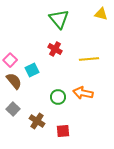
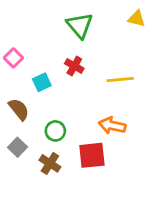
pink square: (10, 60) -> (13, 58), moved
cyan square: (32, 70) -> (42, 82), moved
green circle: (58, 97) -> (55, 131), moved
red square: (63, 131) -> (92, 155), moved, size x1.5

